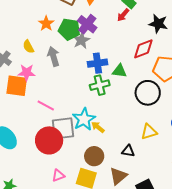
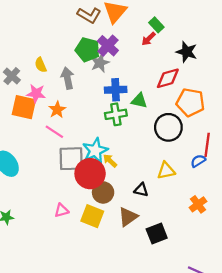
orange star: (46, 23) -> (57, 110), moved
red circle: (49, 140) -> (90, 174), moved

